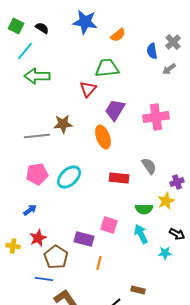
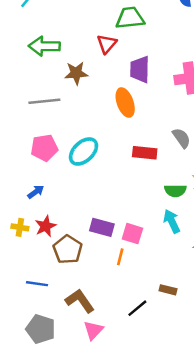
green arrow: (37, 76) -> (44, 46), moved
purple trapezoid: (115, 110) -> (140, 69), turned -30
brown star: (63, 124) -> (76, 73), moved
pink square: (109, 225) -> (132, 234), moved
yellow cross: (13, 246) -> (20, 227), moved
blue line: (44, 279) -> (37, 284), moved

